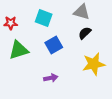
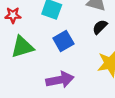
purple arrow: (51, 78) -> (60, 80), size x1.6

